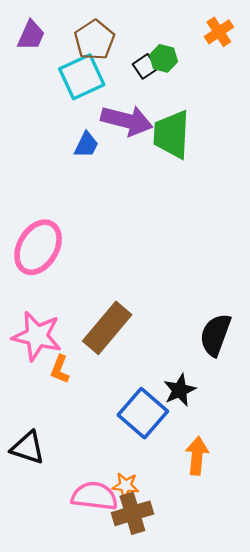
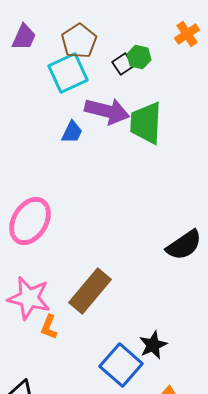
black semicircle: (215, 335) -> (184, 245), moved, turned -144

